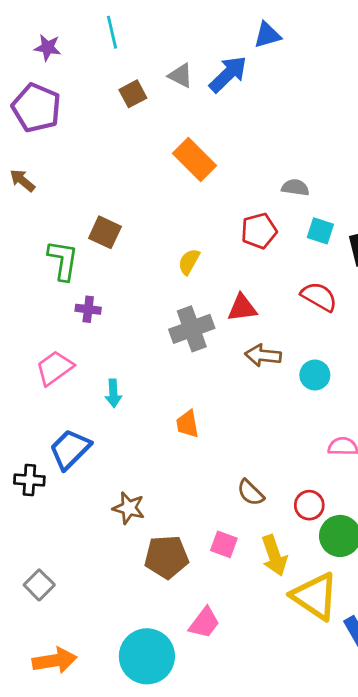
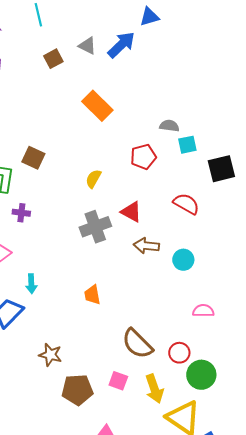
cyan square: (320, 231) -> (187, 145), moved, turned -30
red triangle: (242, 308) -> (131, 212), turned 35
cyan arrow: (113, 393) -> (31, 284), moved
brown semicircle: (250, 493) -> (137, 344), size x1.6

